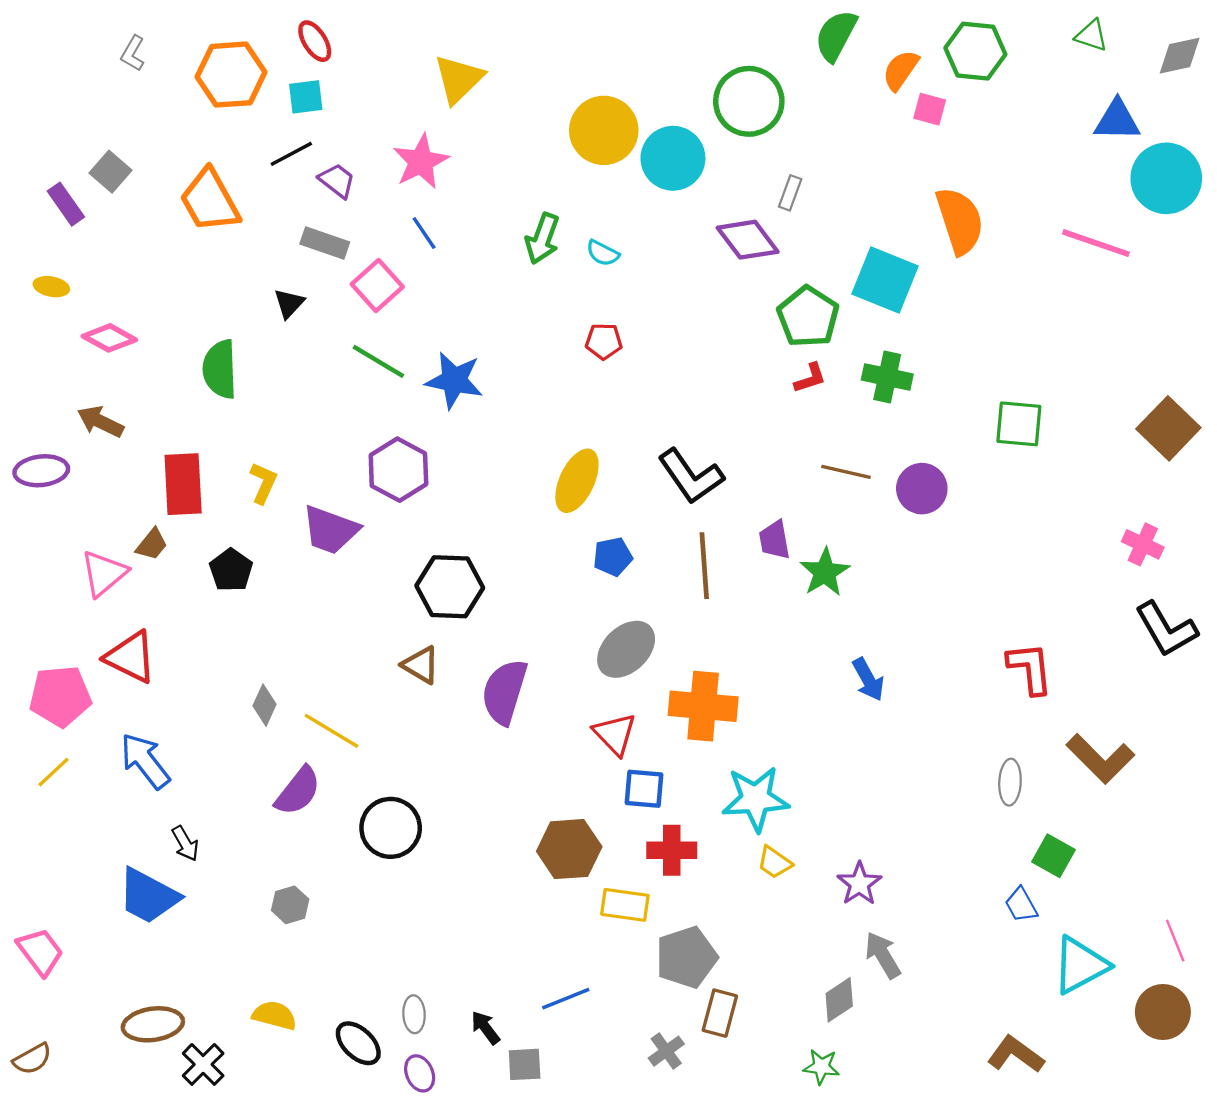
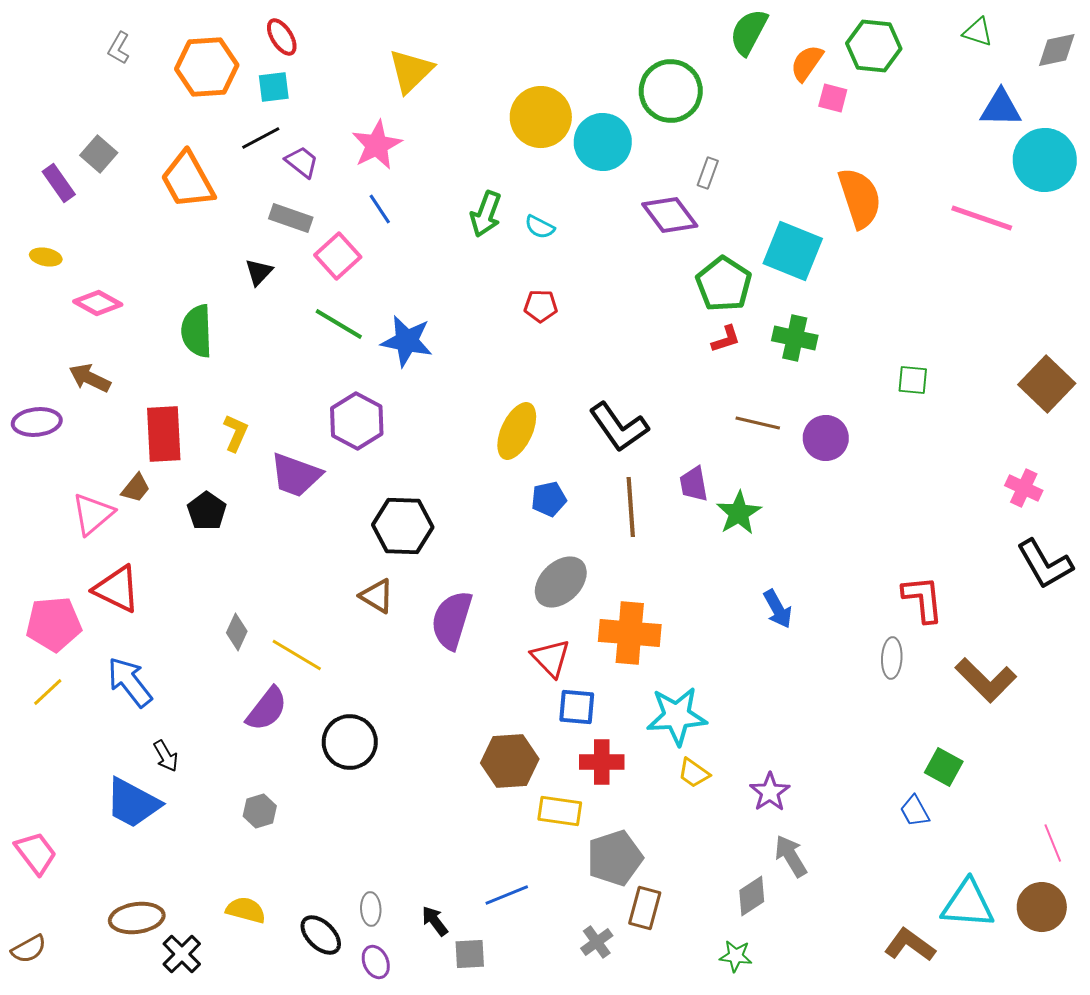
green square: (1019, 424) -> (913, 380), size x0.7
gray ellipse: (1010, 782) -> (892, 658), moved
cyan triangle: (1080, 965) -> (968, 904), moved, turned 32

